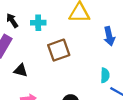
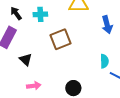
black triangle: (21, 70) -> (26, 59), turned 32

